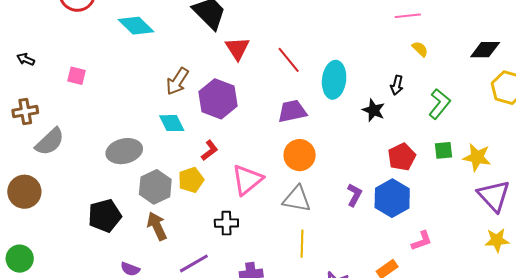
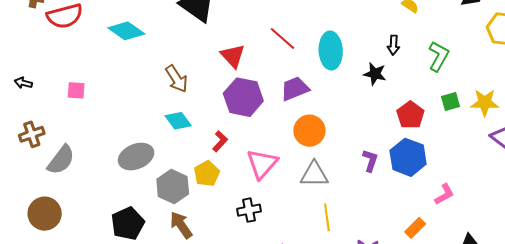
red triangle: (237, 48) -> (233, 56), moved
brown arrow: (177, 81) -> (177, 79), turned -56
purple hexagon: (218, 99) -> (243, 97), moved

